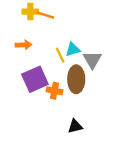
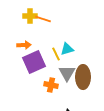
gray triangle: (92, 60) -> (67, 73), moved
purple square: (35, 79) -> (34, 62), moved
brown ellipse: (76, 79) -> (83, 77), moved

